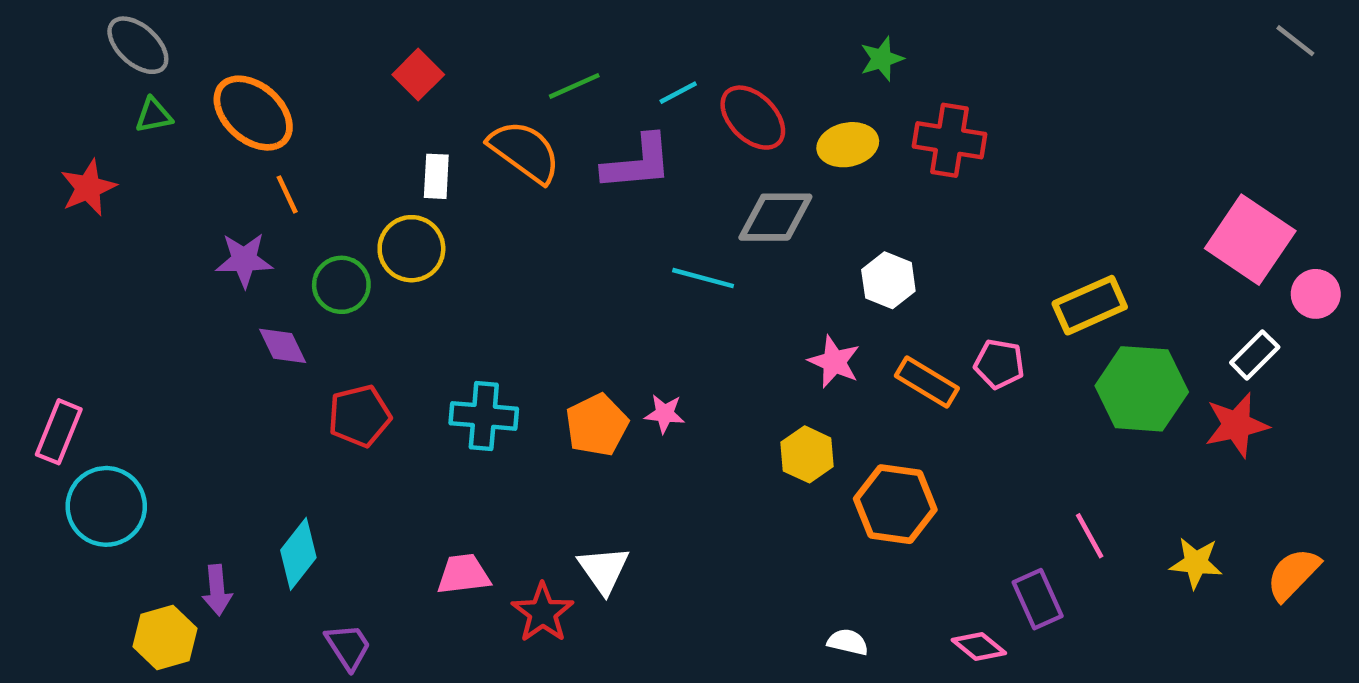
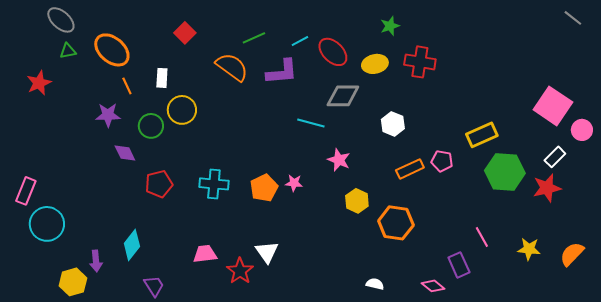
white rectangle: (436, 176) -> (162, 78), moved
pink star: (834, 362) -> (339, 160), moved
orange rectangle: (927, 382) -> (410, 169), turned -56

